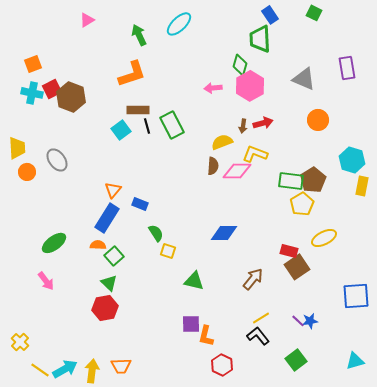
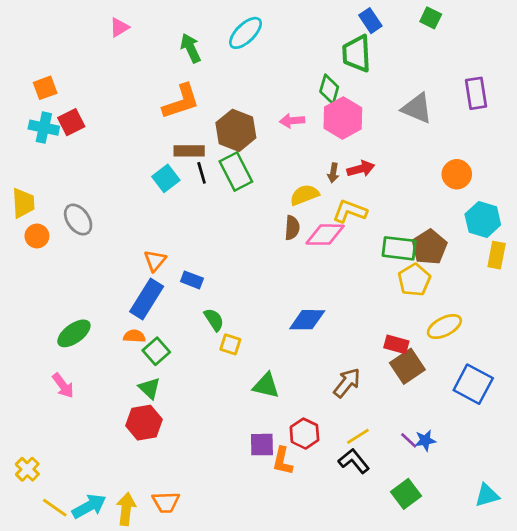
brown hexagon: (71, 97) -> (236, 130), moved
orange circle: (318, 120) -> (457, 174), moved
blue square: (356, 296) -> (473, 384), moved, turned 32
red hexagon: (222, 365) -> (304, 434), moved

